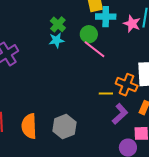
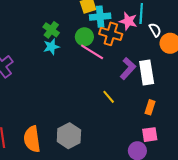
orange cross: (127, 85) -> (111, 34), moved
yellow line: (106, 94) -> (109, 97), turned 56
purple L-shape: (120, 114) -> (128, 68), moved

